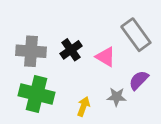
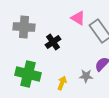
gray cross: (31, 51) -> (24, 27), moved
pink triangle: (106, 57) -> (78, 18), moved

